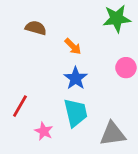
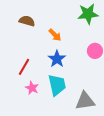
red line: (20, 106) -> (24, 67), moved
pink star: (44, 131) -> (32, 88), moved

